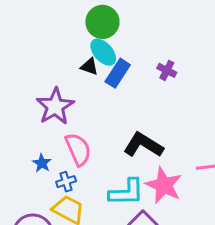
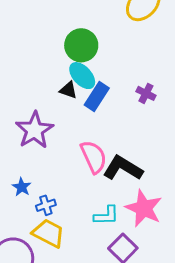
pink semicircle: (78, 149) -> (94, 157), moved
cyan L-shape: (126, 192) -> (106, 216), size x0.7

